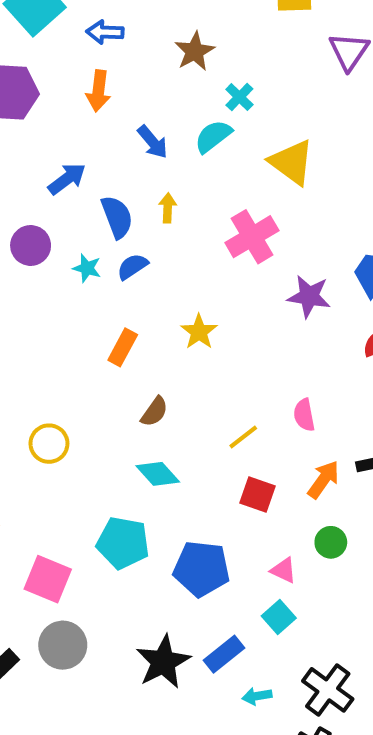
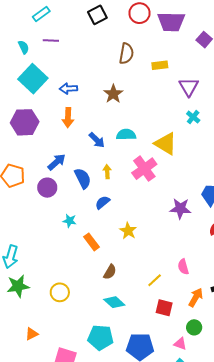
cyan cross: (239, 97) -> (193, 117), moved
cyan semicircle: (213, 136) -> (126, 135), turned 42
pink cross: (252, 237) -> (144, 169), moved
purple circle: (31, 245) -> (47, 188), moved
blue semicircle: (132, 267) -> (103, 202), moved
cyan star: (87, 268) -> (70, 221), moved
orange rectangle: (123, 347) -> (91, 242), turned -60
green circle: (331, 542) -> (194, 327), moved

